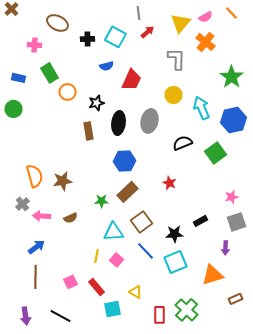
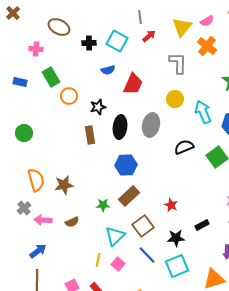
green circle: (14, 109) -> (24, 133), moved
red star: (170, 183) -> (171, 205), moved
cyan triangle: (114, 232) -> (115, 236), turned -40

